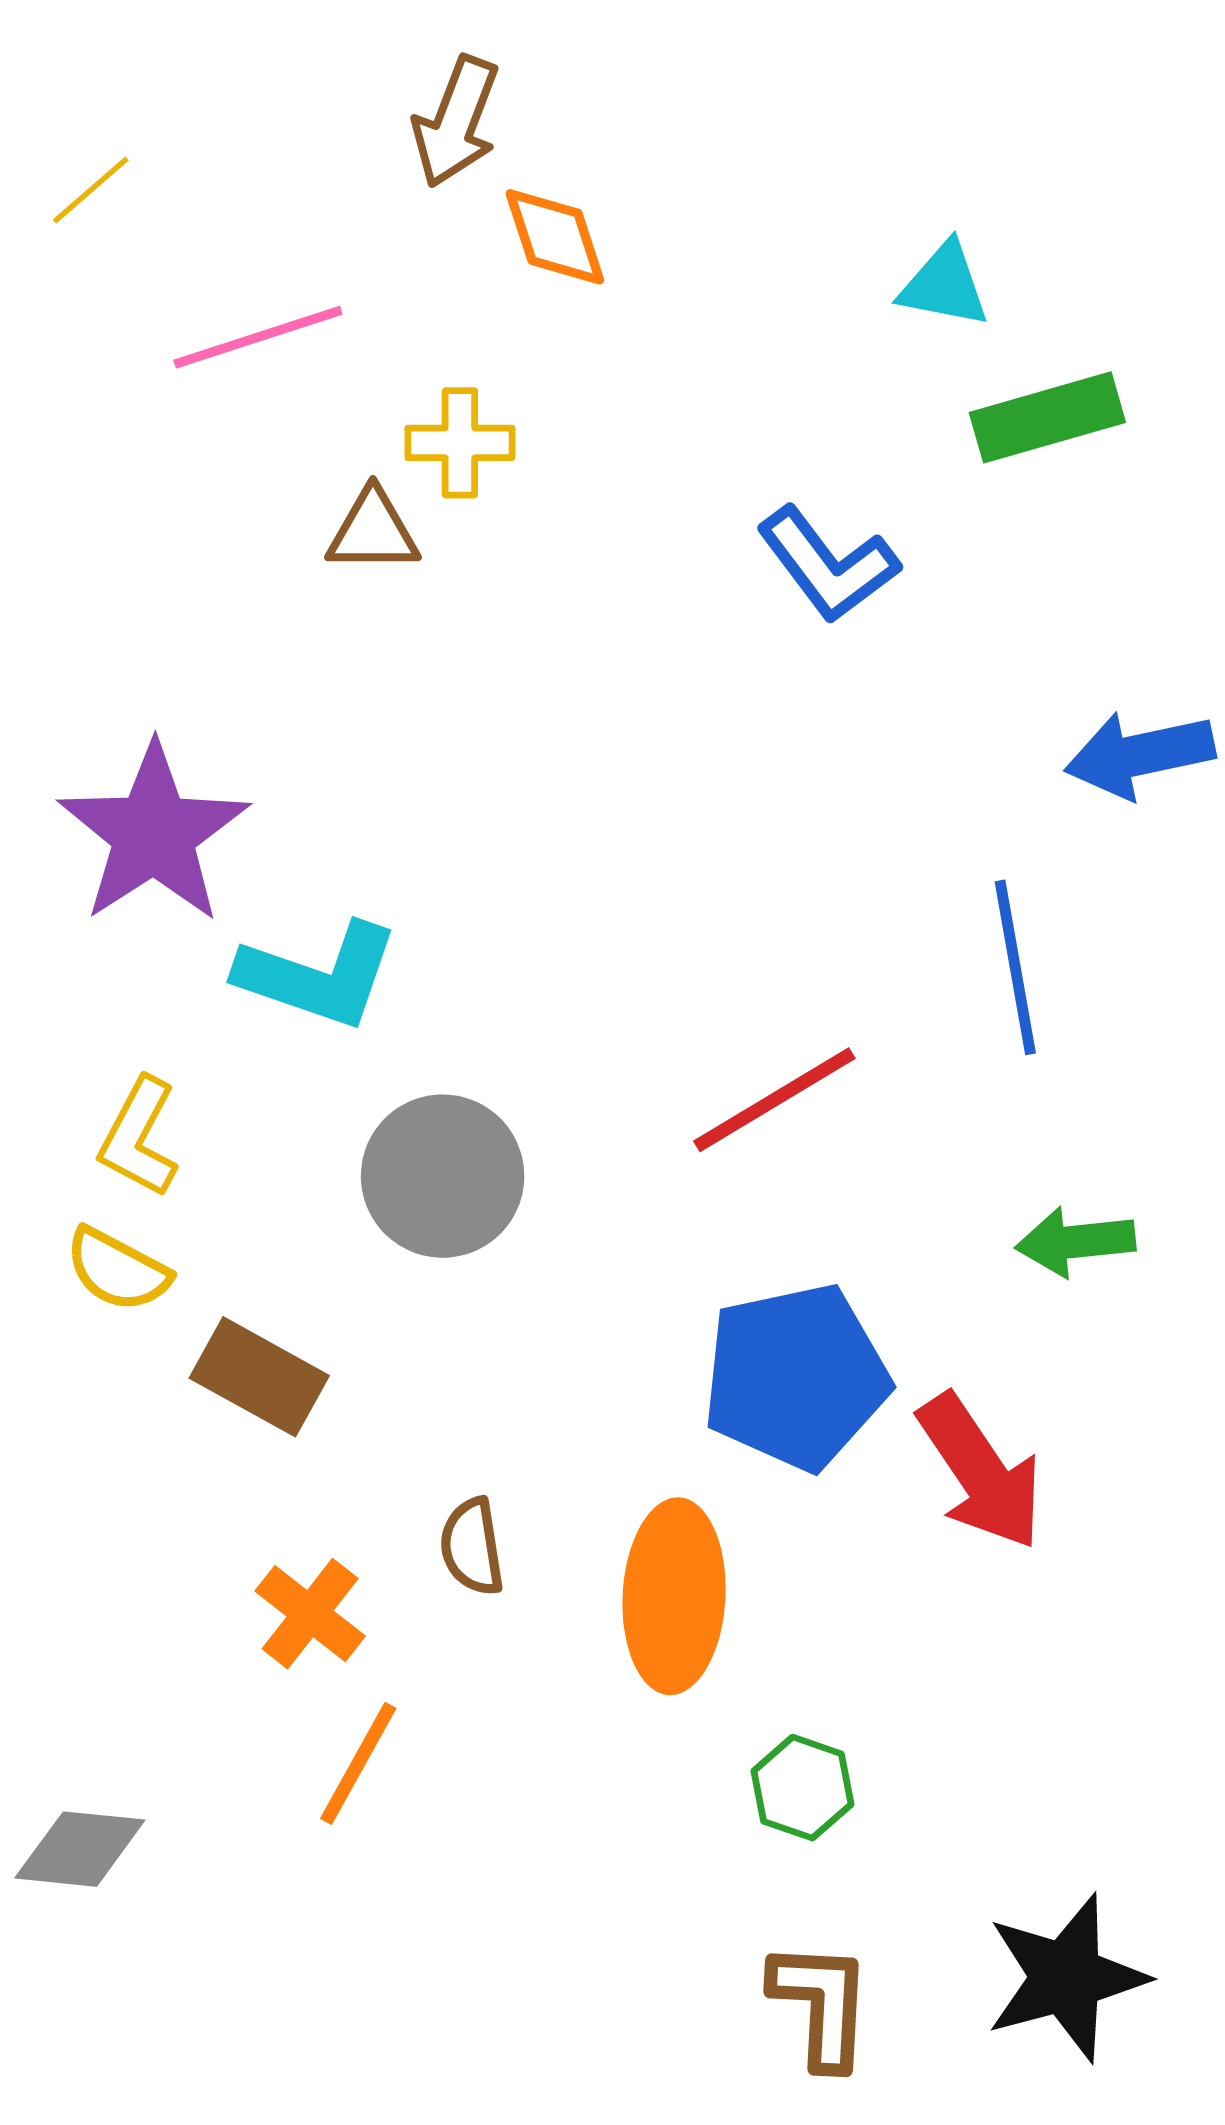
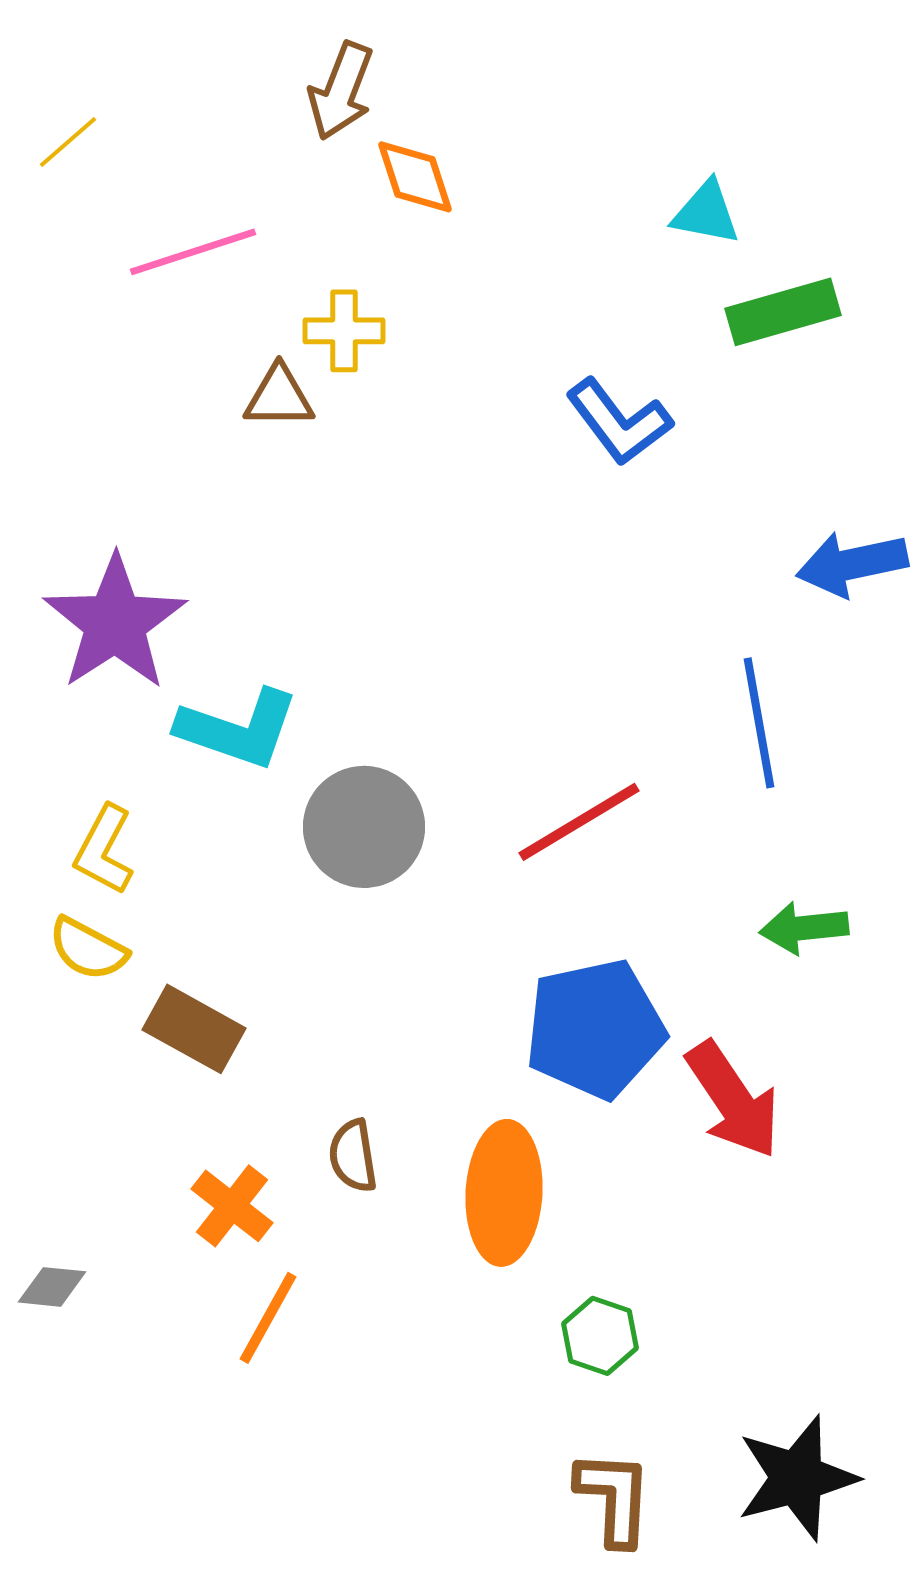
gray circle: (443, 1176) -> (364, 827), moved
gray diamond: (80, 1849) -> (52, 1287), moved, size x0.7

